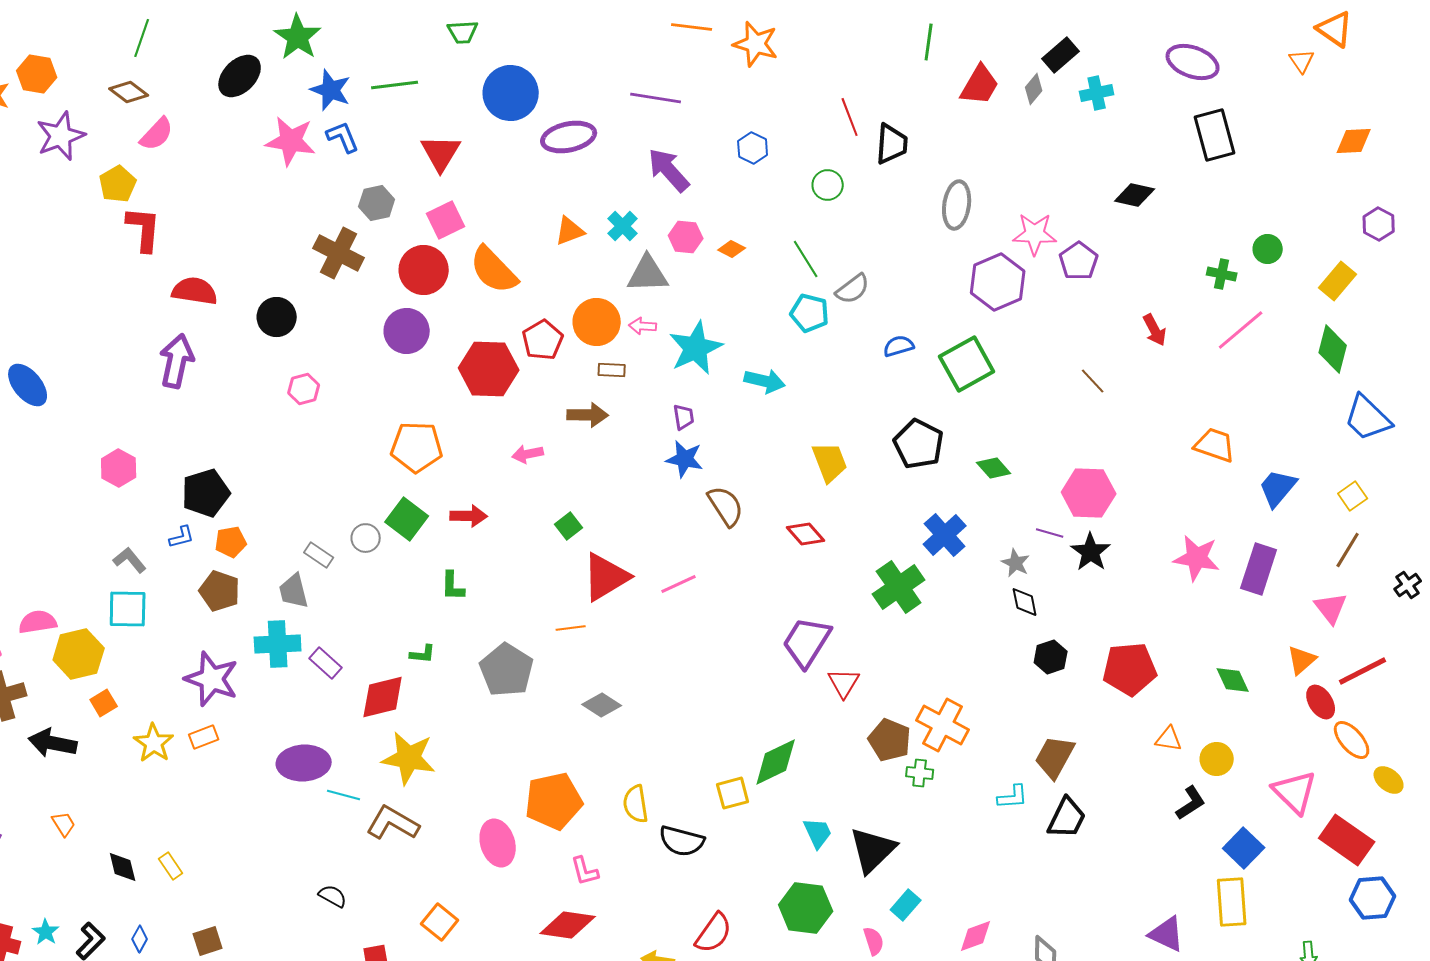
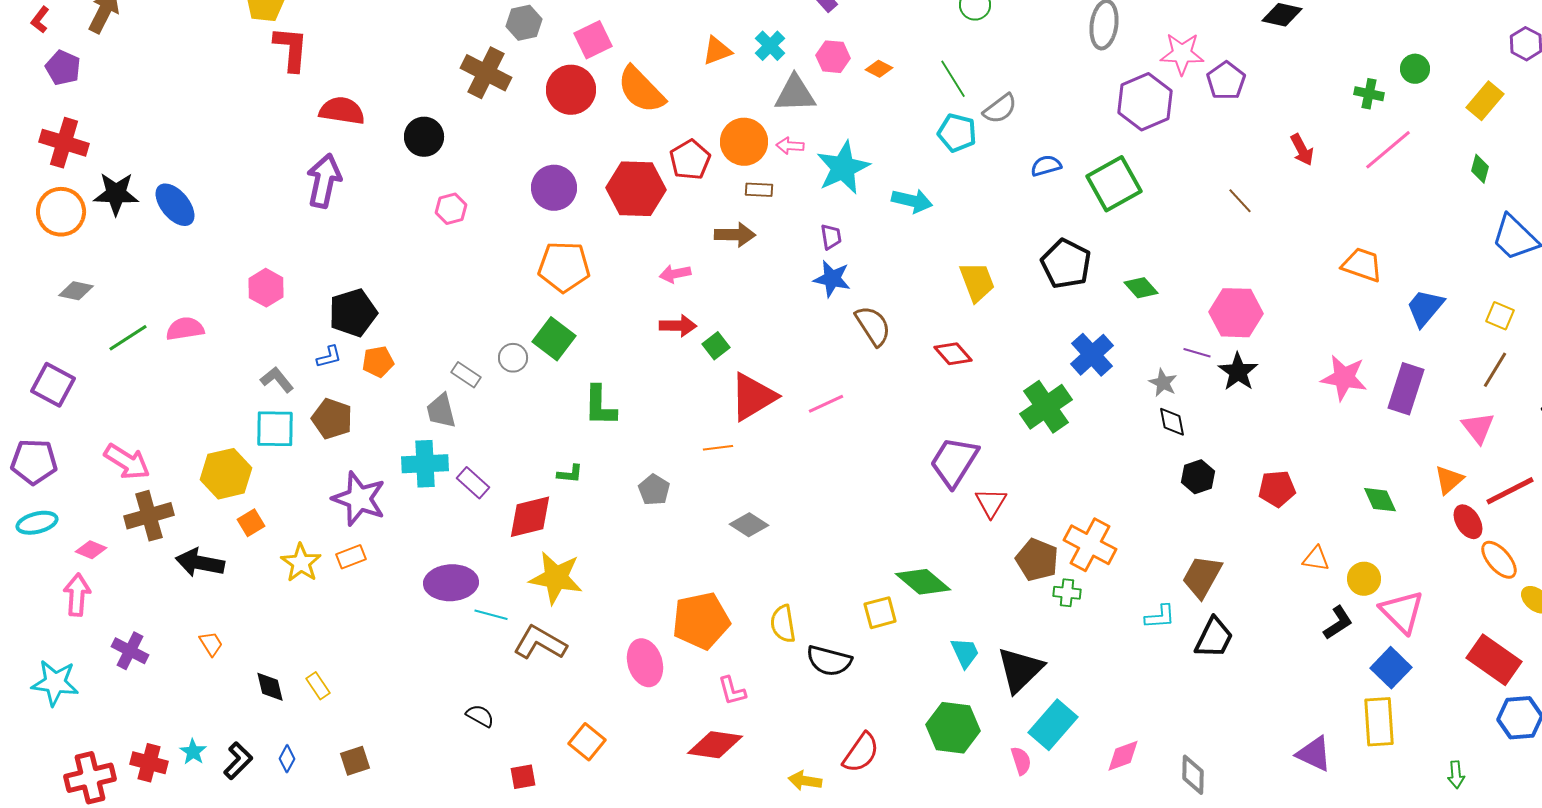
purple circle: (407, 331) -> (554, 188), moved
green diamond: (1333, 349) -> (1480, 169), size x0.6
yellow square: (1353, 496) -> (1500, 316), turned -32
red arrow: (469, 516) -> (678, 326), moved
green L-shape: (453, 586) -> (600, 406), size x1.4
brown pentagon: (220, 591) -> (332, 419), moved
pink semicircle: (38, 622) -> (185, 329), moved
red pentagon: (1130, 669) -> (1277, 489), size x0.7
gray pentagon: (507, 670) -> (654, 490), size x0.6
green diamond: (776, 762) -> (923, 582), turned 66
pink triangle: (1295, 792) -> (1402, 612), moved
cyan rectangle: (906, 905) -> (1053, 725), size x1.6

